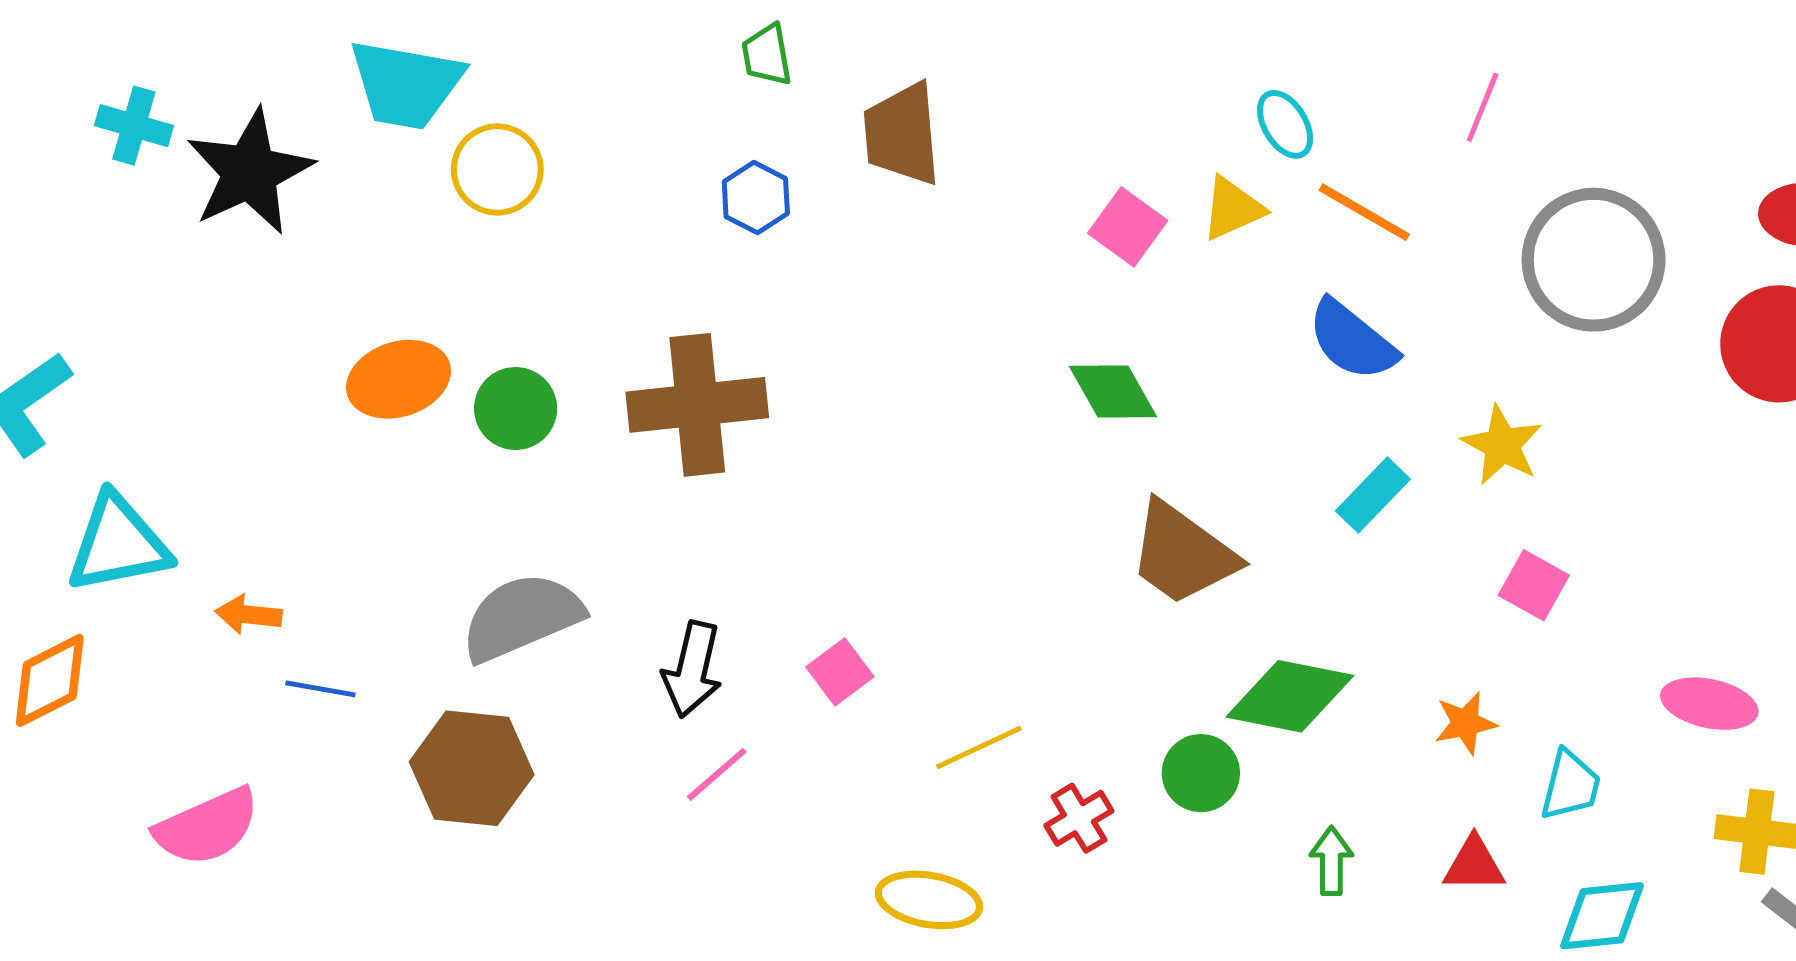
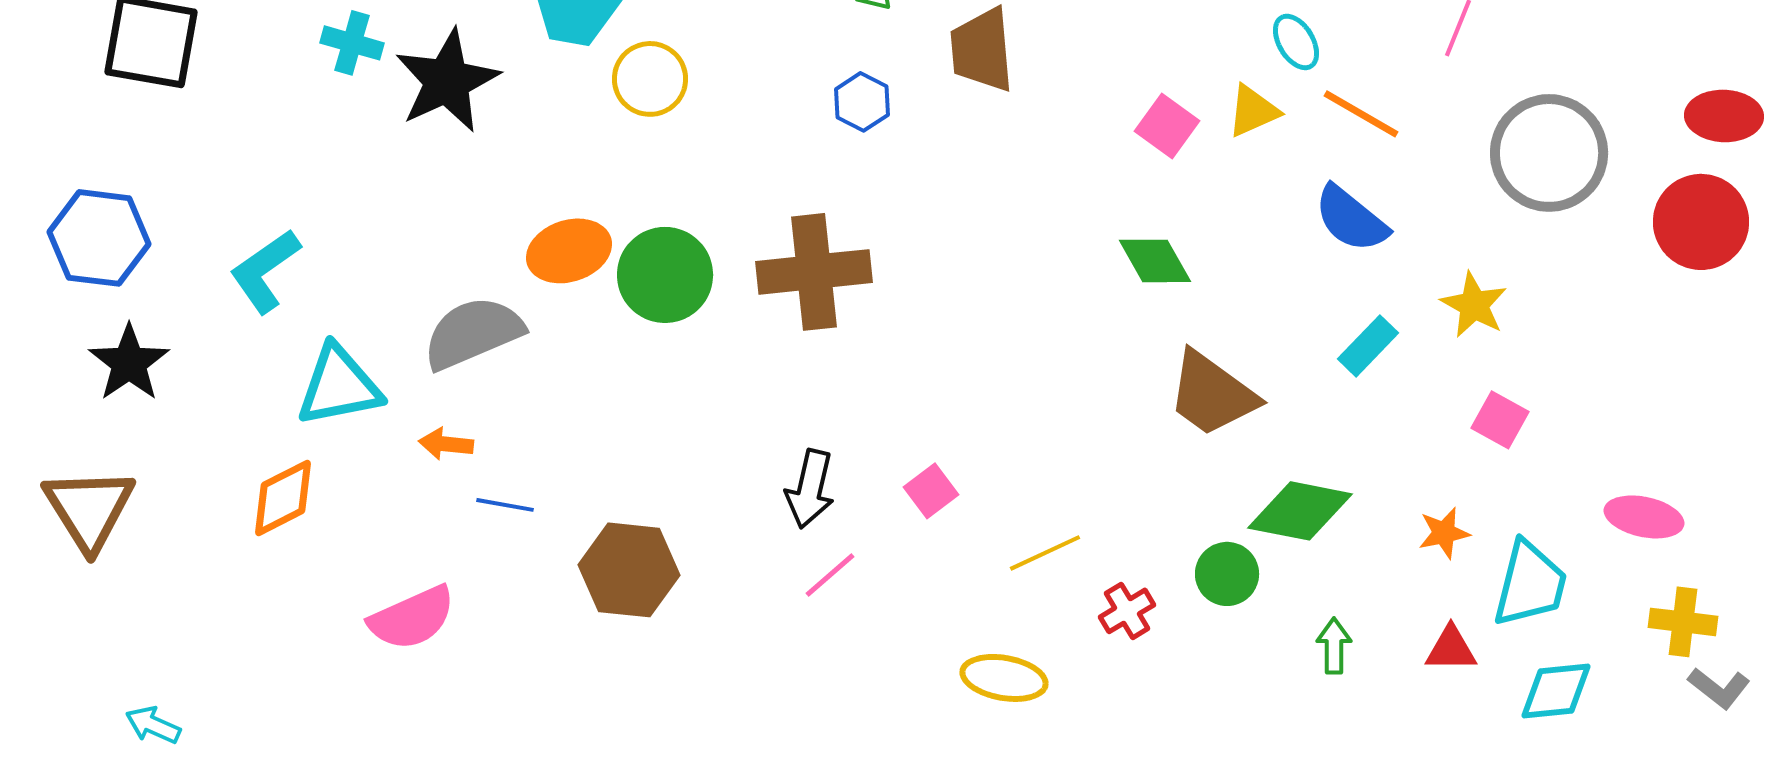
green circle: (516, 408) -> (665, 275), size x1.4
gray semicircle: (522, 617) -> (473, 333), moved
cyan trapezoid: (1570, 785) -> (1530, 584), size x1.5

